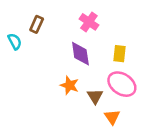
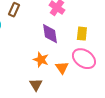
brown triangle: (95, 96) -> (36, 85), moved
orange triangle: (112, 117) -> (62, 68), moved

